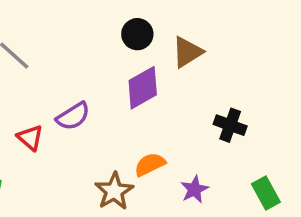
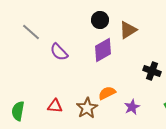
purple semicircle: (73, 116) -> (59, 52), moved, turned 78
red triangle: (30, 138) -> (55, 106), moved, turned -35

